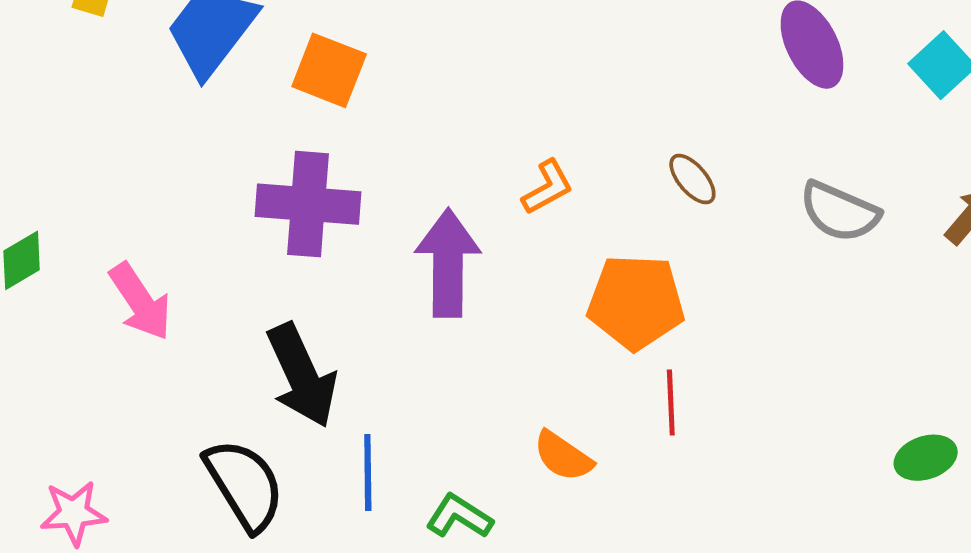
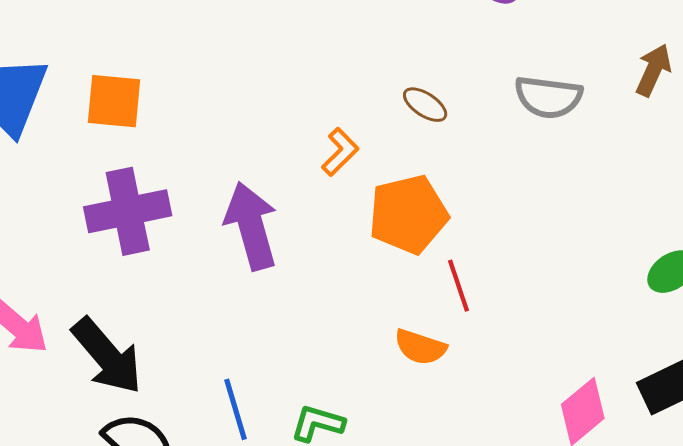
orange L-shape: (548, 187) -> (340, 152), moved
black arrow: (302, 375) -> (107, 356), moved
orange semicircle: (563, 456) -> (420, 347), moved

